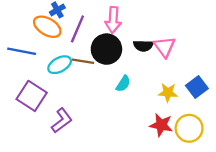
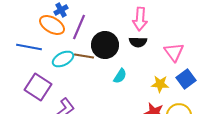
pink arrow: (113, 20) -> (140, 19), moved
pink triangle: (165, 47) -> (174, 52), moved

